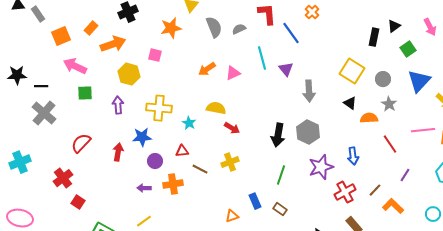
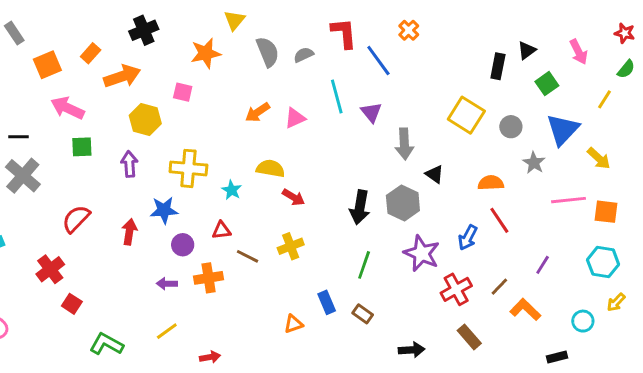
black triangle: (350, 103) -> (435, 174), moved
gray star: (389, 104) -> (534, 163), moved
red line: (390, 144) -> (499, 220), moved
blue arrow: (353, 156) -> (468, 238), turned 36
purple star: (321, 167) -> (422, 253), turned -30

